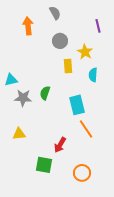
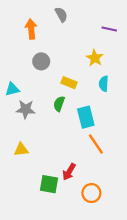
purple line: (98, 26) -> (109, 29), turned -64
gray circle: (60, 41) -> (41, 61), moved
yellow rectangle: (68, 66) -> (69, 83), moved, turned -64
green semicircle: (45, 93) -> (59, 104), moved
red arrow: (60, 145) -> (69, 172), moved

